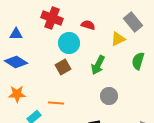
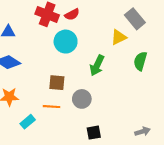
red semicircle: (88, 25) -> (72, 14), moved, turned 136
brown square: (63, 67) -> (57, 83), moved, turned 35
gray circle: (109, 96) -> (82, 99), moved

